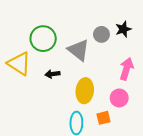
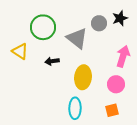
yellow triangle: (19, 64) -> (20, 51), size x0.7
orange square: (104, 118) -> (112, 110), moved

